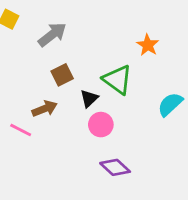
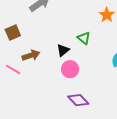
brown square: (62, 75) -> (13, 32), moved
green triangle: (118, 80) -> (84, 38), size x0.6

